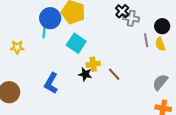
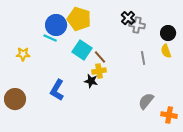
cyan line: (44, 31) -> (50, 38), turned -72
gray line: (146, 40) -> (143, 58), moved
brown line: (114, 74) -> (100, 57), moved
gray semicircle: (160, 82) -> (146, 101), moved

